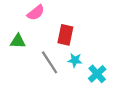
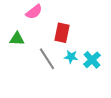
cyan cross: (97, 74) -> (92, 60), moved

